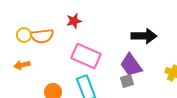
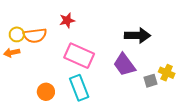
orange arrow: (22, 65) -> (12, 53), moved
gray square: (127, 81) -> (151, 81), moved

